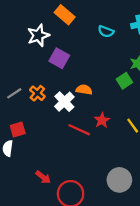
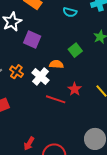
green square: (124, 81) -> (75, 50), moved
red arrow: (43, 177) -> (29, 144), turned 88

